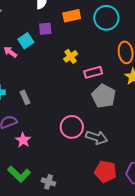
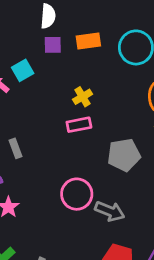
purple square: (45, 29) -> (53, 45), moved
pink rectangle: (93, 72) -> (79, 125), moved
gray pentagon: (104, 96) -> (124, 155), turned 30

